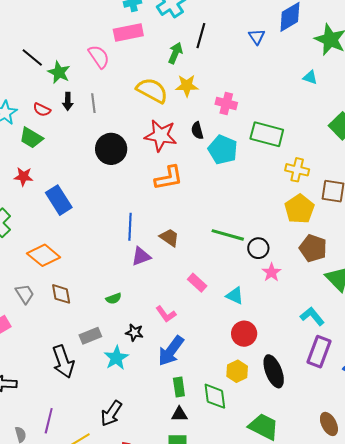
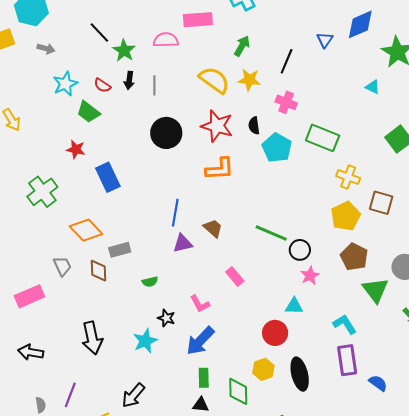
black line: (201, 36) -> (287, 61), moved
pink semicircle: (99, 57) -> (166, 40), turned -65
cyan triangle: (235, 296) -> (294, 306), moved, turned -30
gray rectangle: (90, 336) -> (120, 250), moved
purple rectangle: (319, 352) -> (347, 360), turned -36

